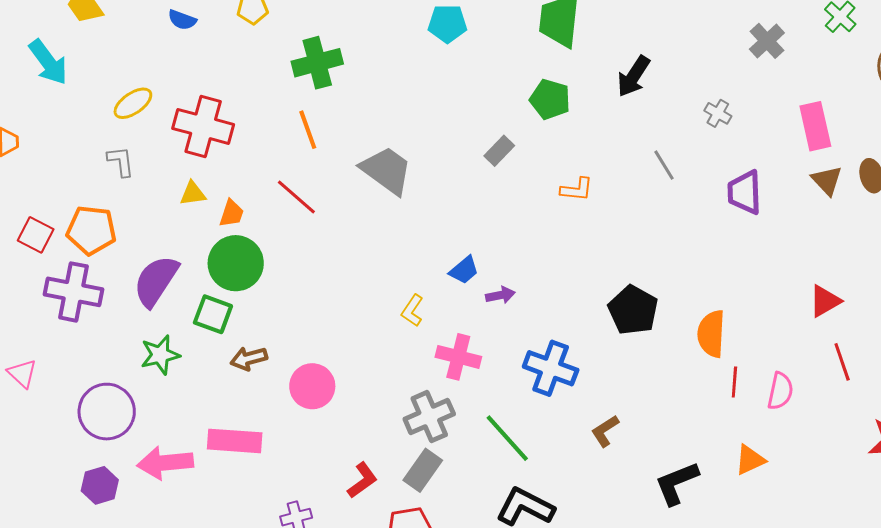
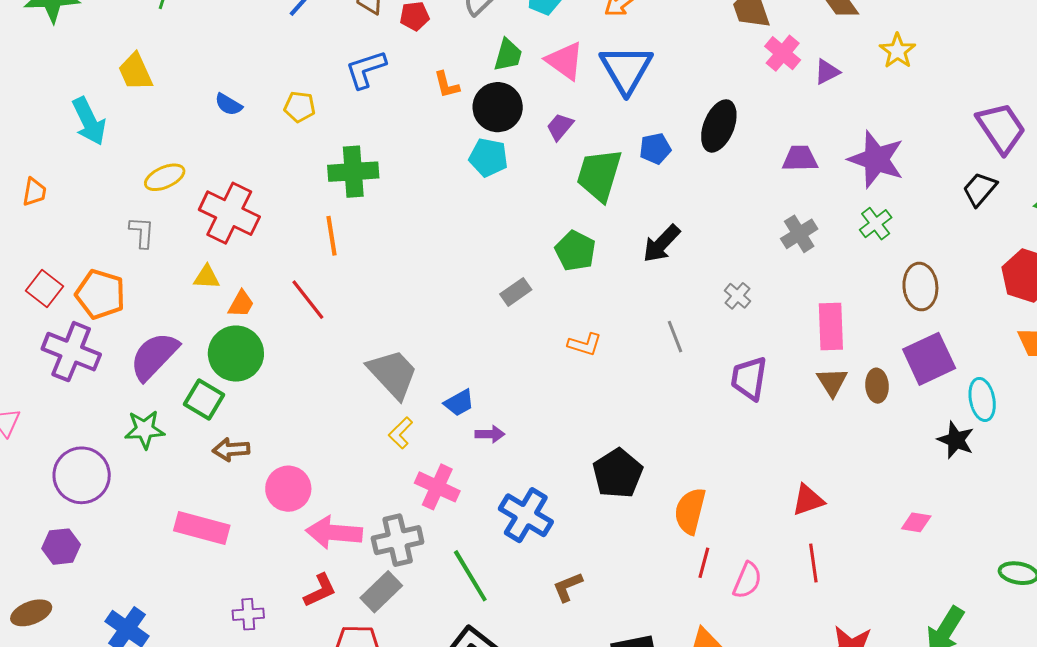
gray trapezoid: (386, 170) -> (393, 374), moved
pink arrow: (165, 463) -> (334, 533), moved

